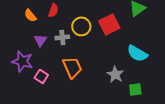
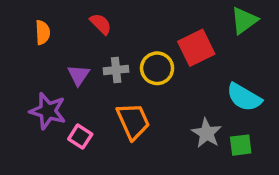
red semicircle: (53, 10) -> (101, 24), turned -64
orange semicircle: (30, 15) -> (43, 32), moved, turned -144
yellow circle: (81, 26) -> (157, 68), moved
green square: (135, 89) -> (241, 145), moved

